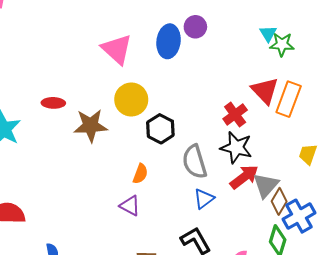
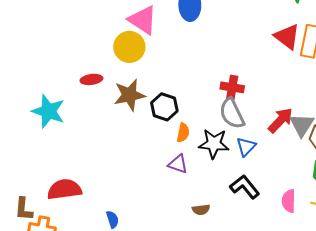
yellow circle: (131, 100) -> (129, 47), moved
red cross: (235, 114) -> (232, 87), moved, turned -35
black hexagon: (160, 129) -> (164, 107), moved
black star: (236, 148) -> (214, 144), moved

